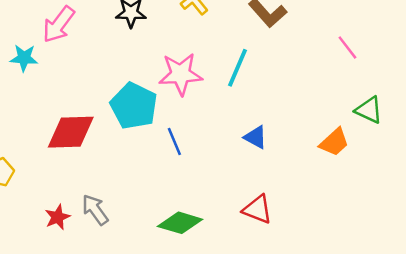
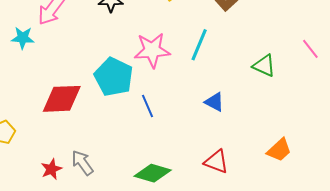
pink line: (347, 48) -> (310, 49), moved
green triangle: (369, 110) -> (264, 66), moved
orange trapezoid: (334, 142) -> (279, 150), moved

